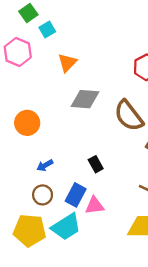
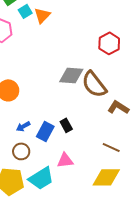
orange triangle: (67, 63) -> (42, 15), moved
gray diamond: (85, 99) -> (71, 75), moved
blue rectangle: (76, 195) -> (45, 131), moved

